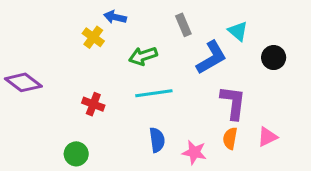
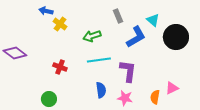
blue arrow: (115, 17) -> (46, 11), moved
black circle: (274, 58) -> (176, 37), size x1.6
purple L-shape: (233, 103) -> (128, 71), moved
orange semicircle: (230, 138) -> (155, 97), moved

